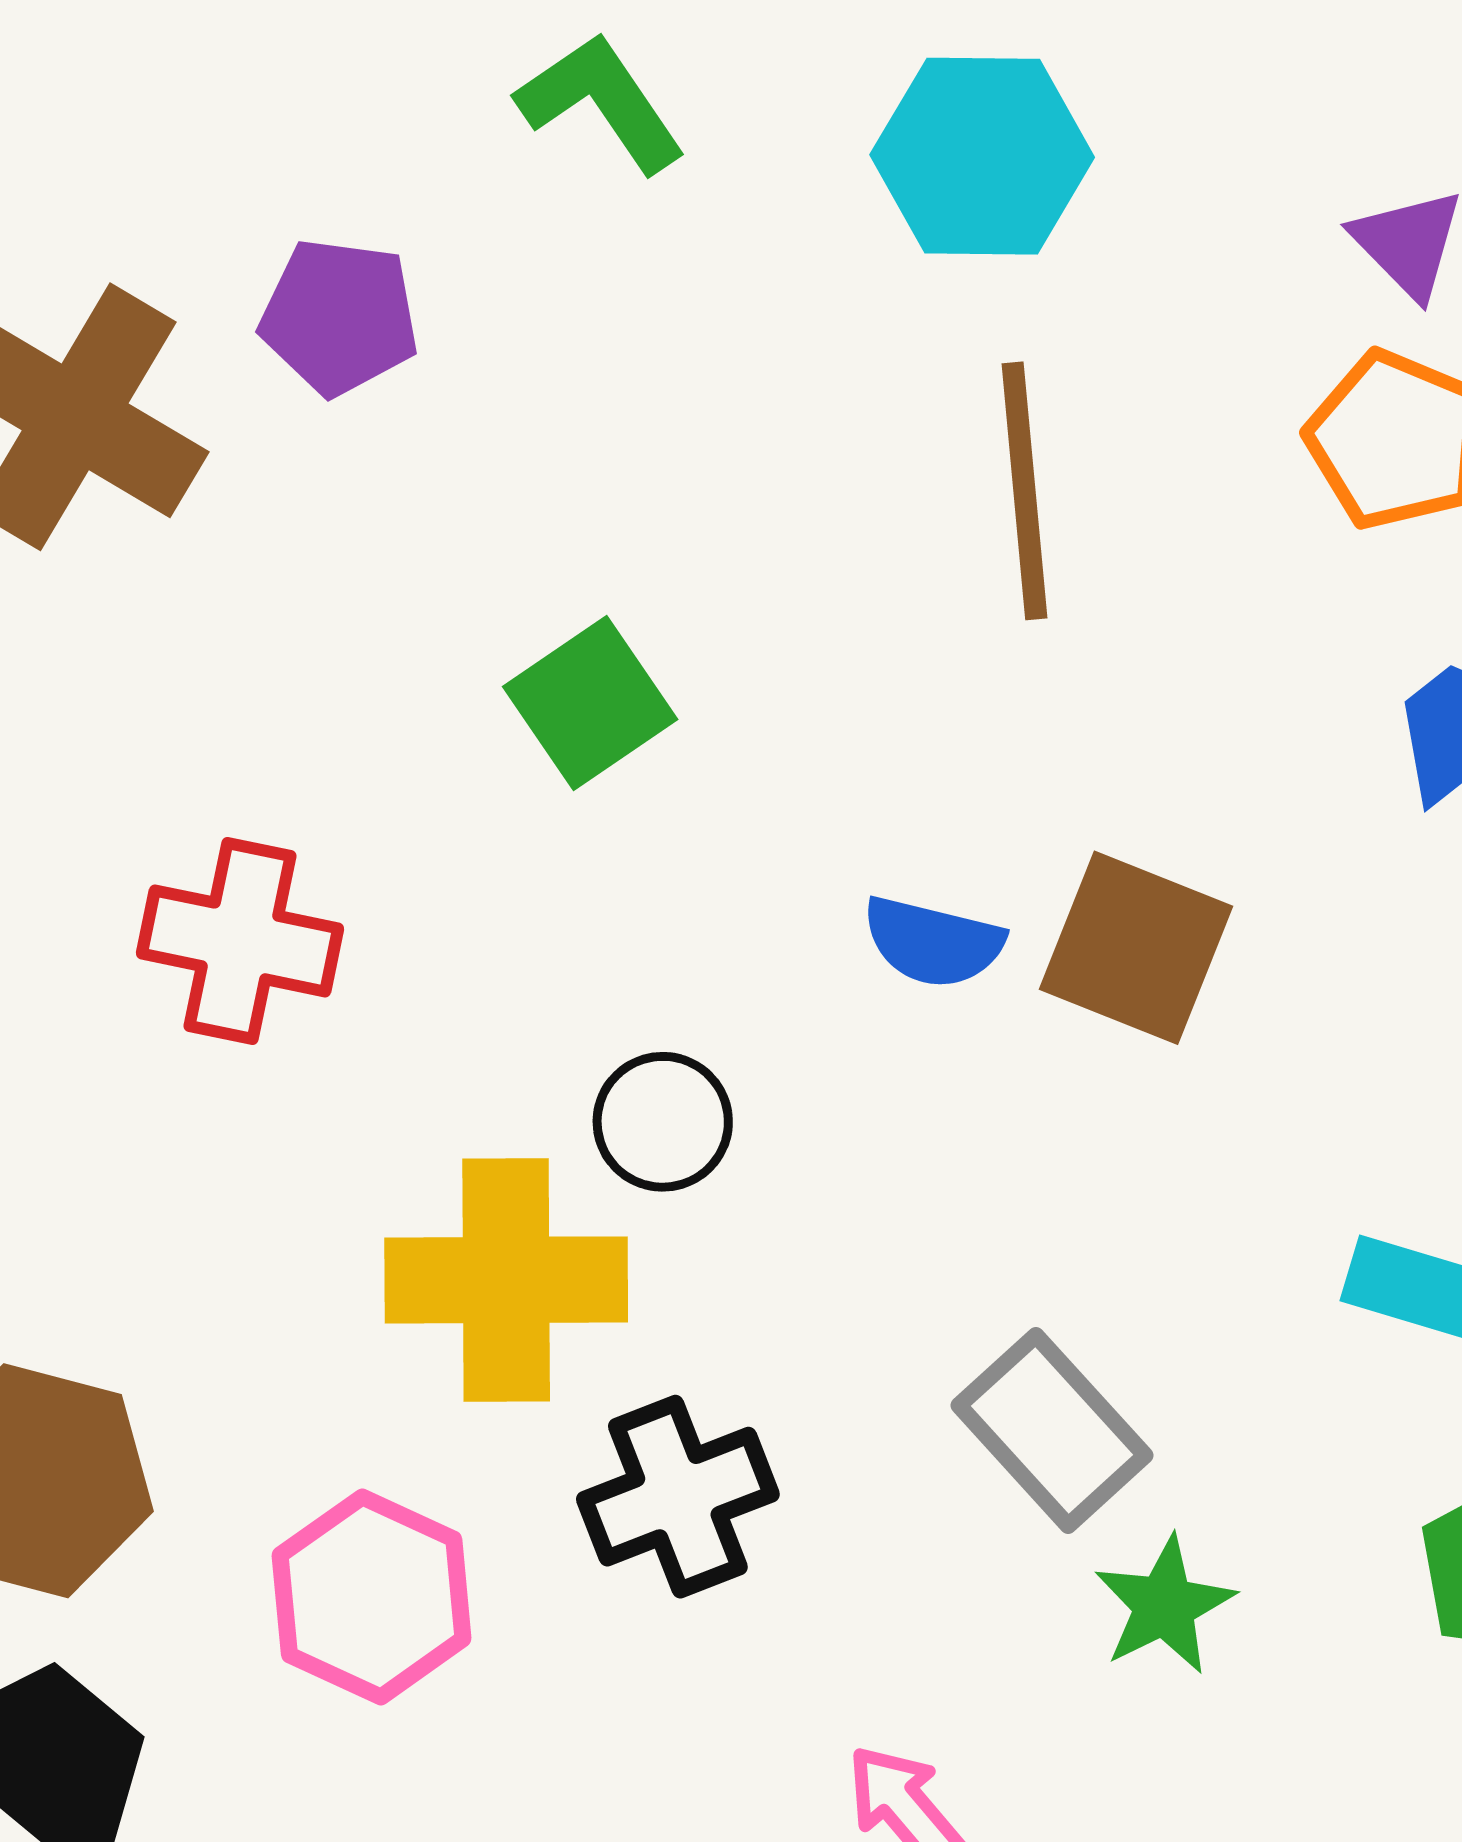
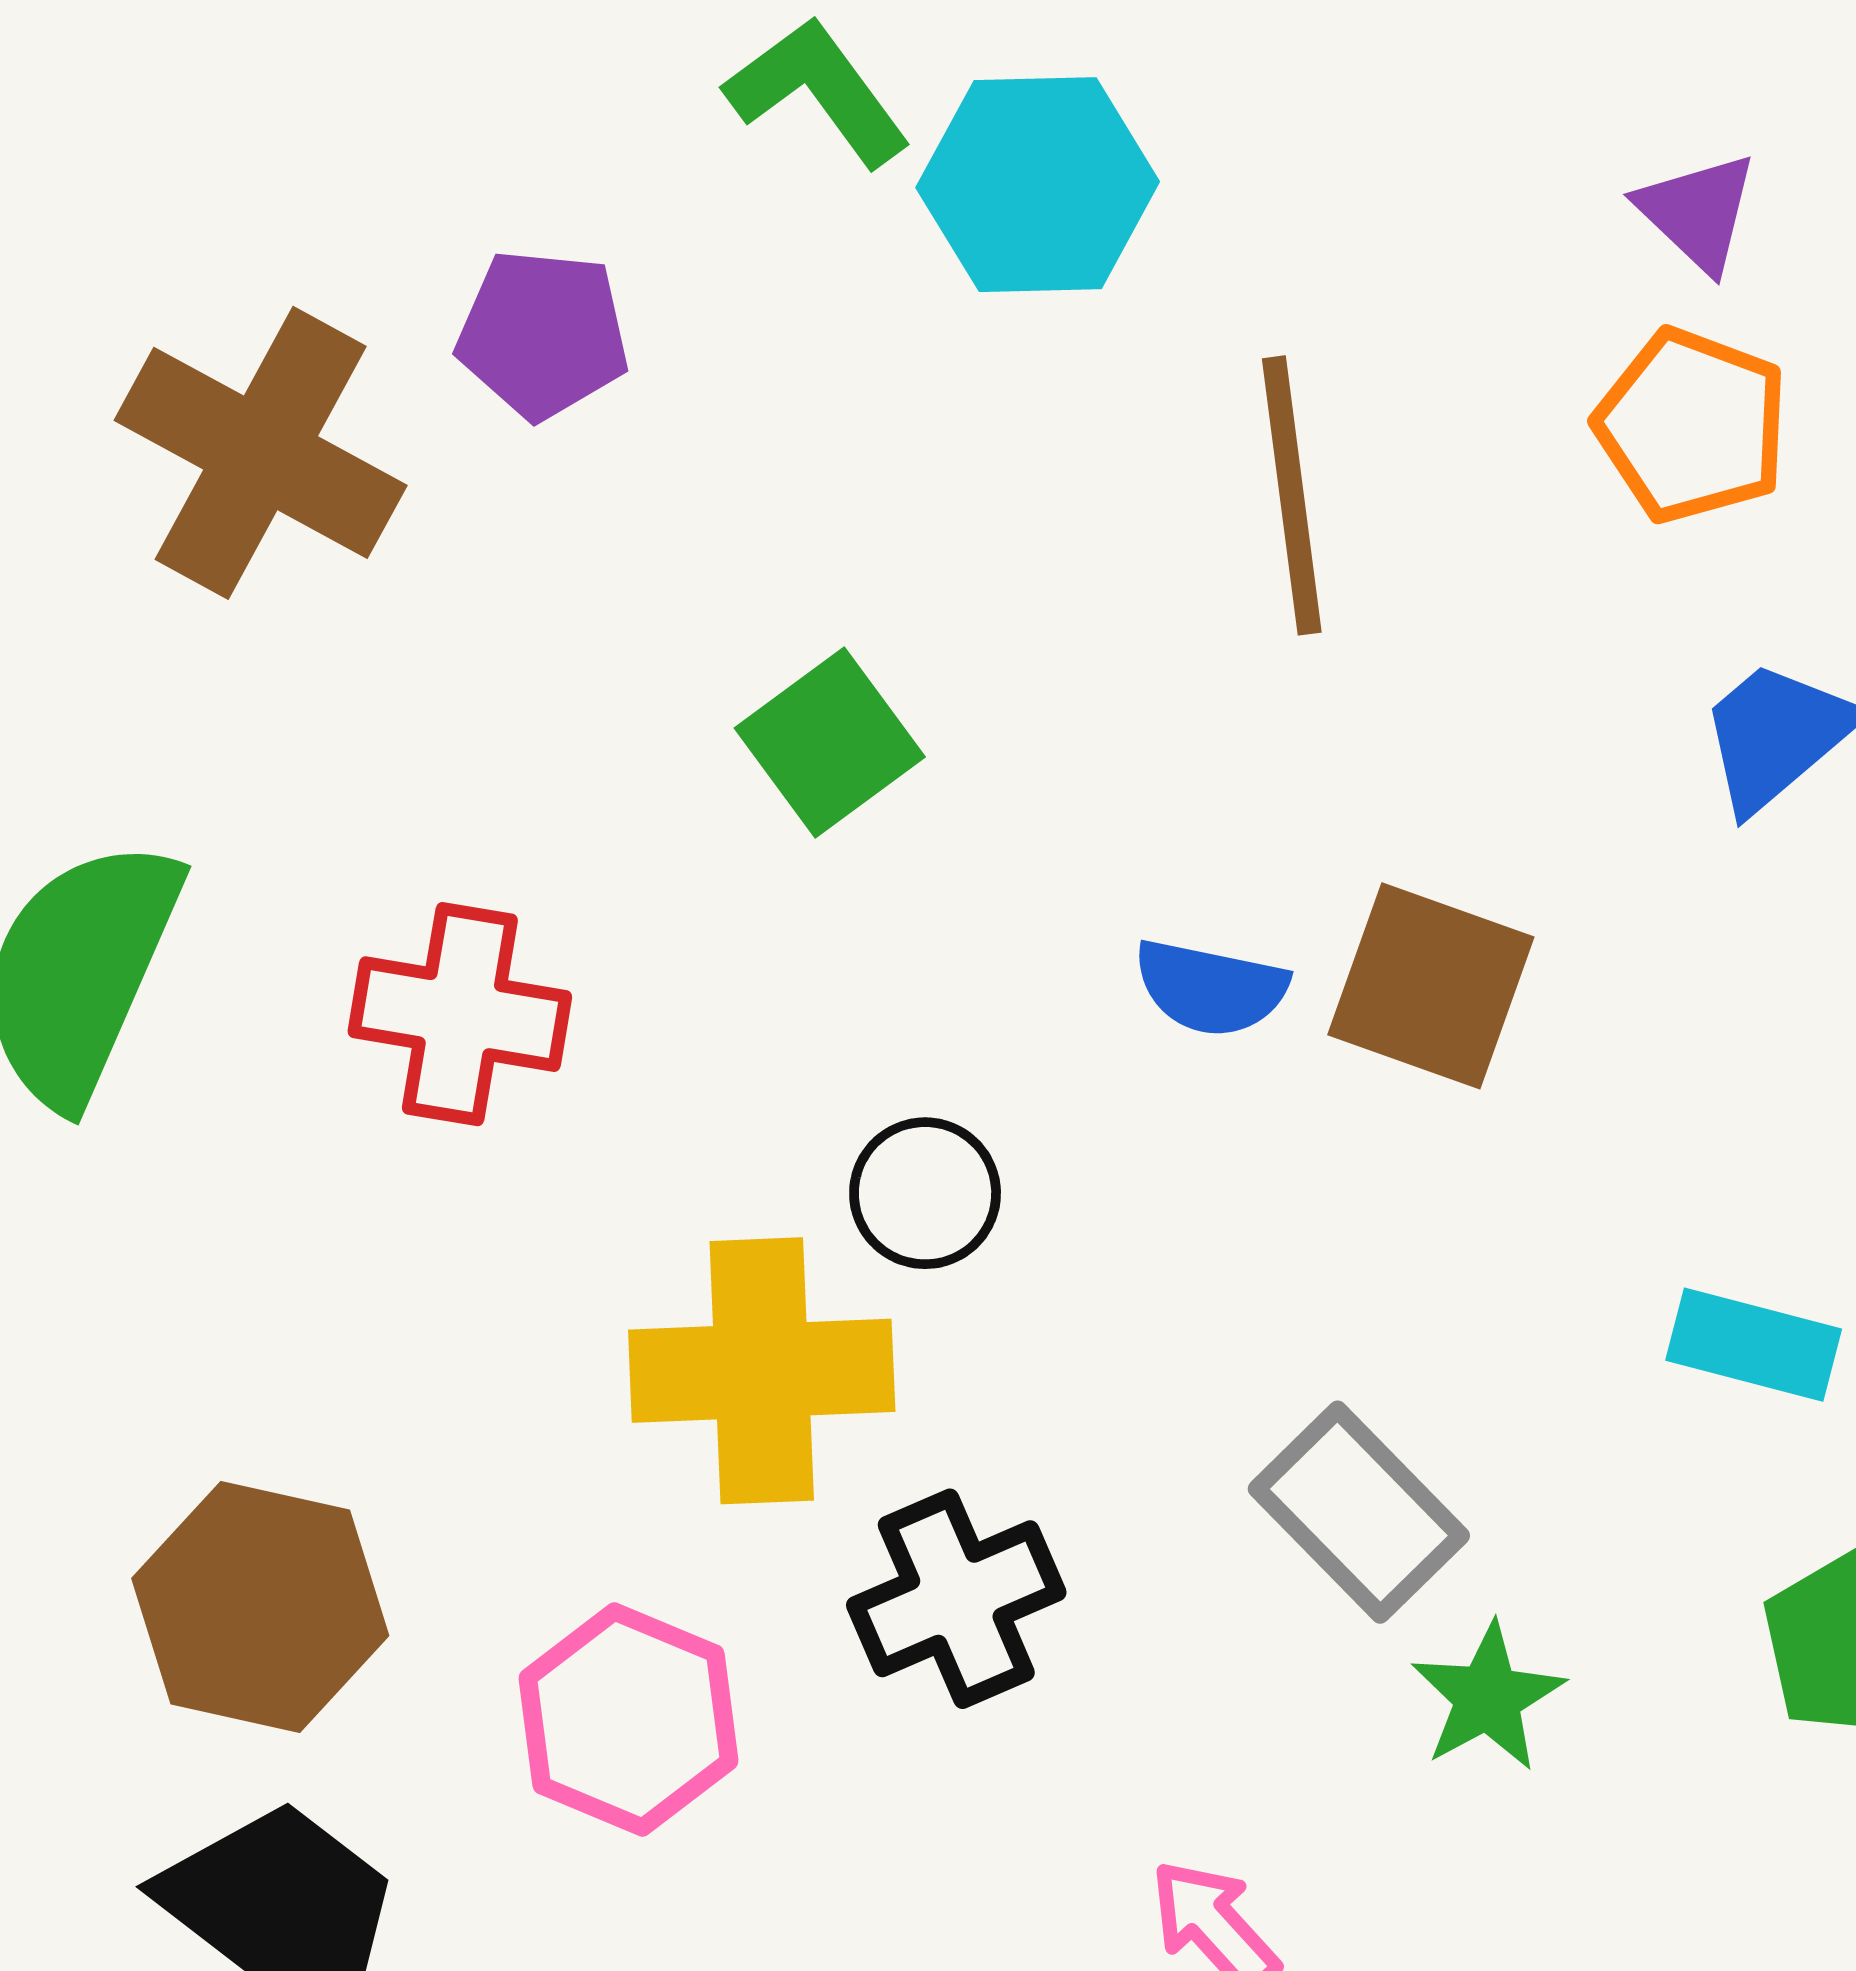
cyan hexagon: (982, 156) -> (1038, 185), moved

